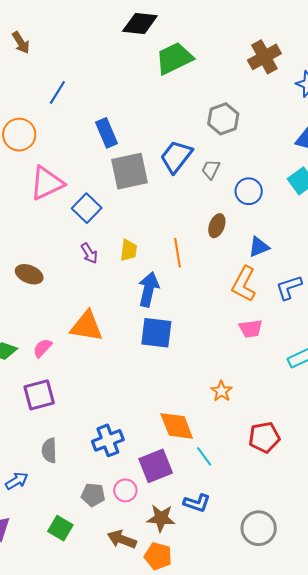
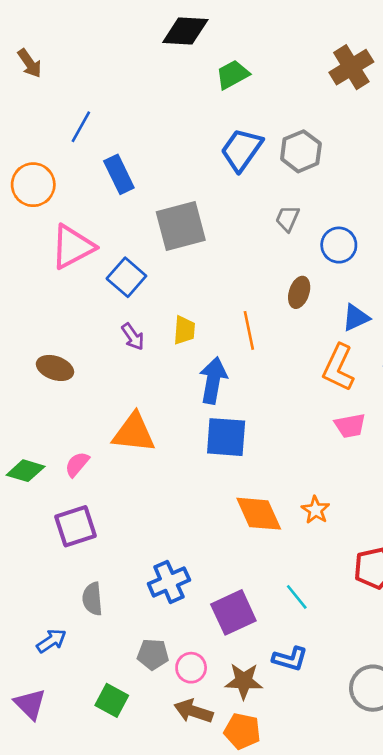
green trapezoid: (174, 58) -> (233, 75), size x0.7
blue rectangle: (106, 133) -> (119, 174), moved
blue trapezoid: (176, 157) -> (242, 150), moved
orange diamond: (177, 426) -> (259, 514), moved
pink circle: (125, 490) -> (191, 668), moved

